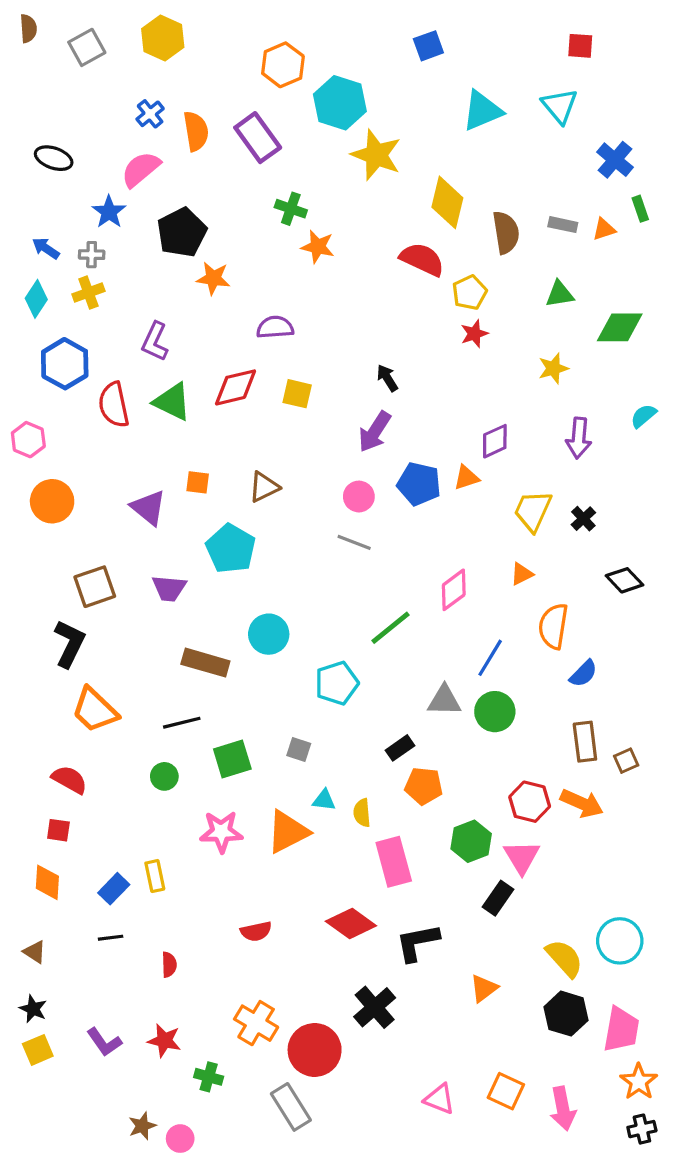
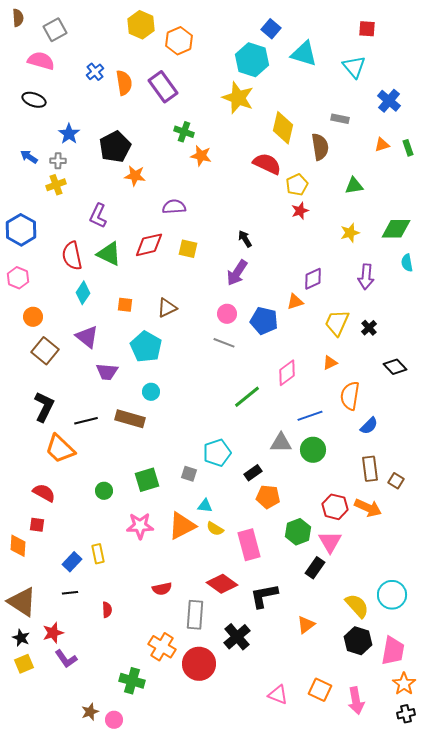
yellow hexagon: (163, 38) -> (141, 25), moved
blue square: (428, 46) -> (271, 29), turned -30
cyan hexagon: (340, 103) -> (252, 60), moved
cyan triangle: (482, 111) -> (304, 54), moved, turned 40
pink semicircle: (141, 169) -> (41, 61), moved, turned 56
green rectangle: (640, 209) -> (408, 148), moved
gray rectangle: (563, 225) -> (340, 119), moved
cyan diamond: (36, 299) -> (83, 293), moved
green diamond: (620, 327) -> (396, 229), moved
blue hexagon: (65, 364) -> (21, 230), moved
cyan semicircle: (643, 416) -> (407, 263), turned -60
blue pentagon: (419, 484) -> (264, 321), moved
orange circle: (52, 501) -> (33, 317), size x0.7
purple triangle: (149, 508) -> (87, 337), moved
brown square: (95, 587) -> (45, 351), moved, turned -32
cyan circle: (269, 634) -> (151, 392), moved, size x0.7
blue line: (490, 658) -> (310, 416), turned 40
cyan pentagon: (337, 683) -> (217, 453), moved
black line: (182, 723) -> (86, 421), moved
brown square: (626, 761) -> (396, 481), turned -35
yellow semicircle: (362, 813) -> (215, 529), moved, turned -54
orange diamond: (47, 882) -> (18, 546), moved
brown triangle: (35, 952) -> (22, 602), size x2.0
red star: (164, 1040) -> (53, 633), moved, turned -30
green cross: (209, 1077) -> (132, 681), size x1.4
gray rectangle: (291, 1107) -> (195, 615), moved, turned 36

